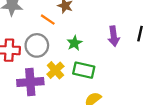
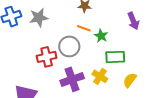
orange line: (48, 20) -> (84, 28), moved
yellow cross: (55, 70) -> (100, 76), moved

